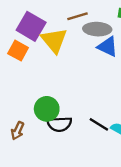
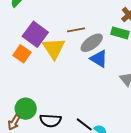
gray ellipse: (97, 29) -> (92, 43), turned -45
green circle: (47, 109) -> (26, 109), moved

